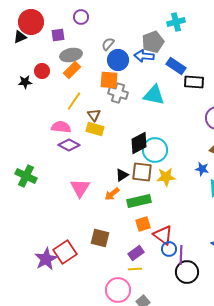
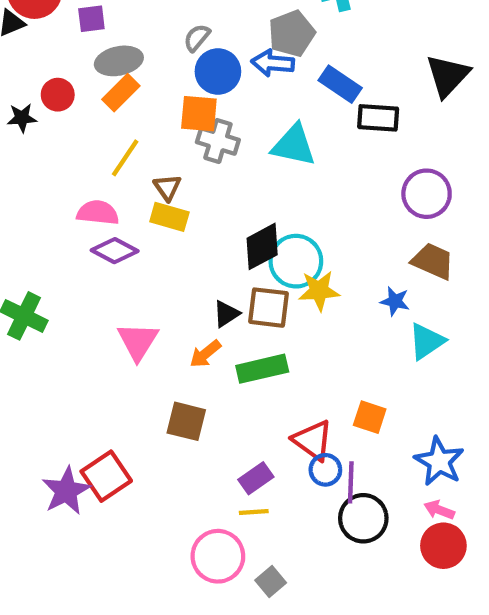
yellow star: (166, 177) -> (319, 291), moved
orange square: (143, 224) -> (370, 417), moved, turned 35
brown square: (100, 238) -> (186, 421), moved

